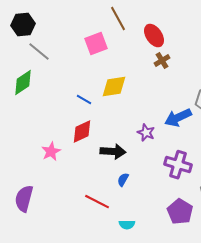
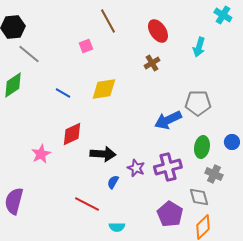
red ellipse: (154, 36) -> (158, 31), moved
pink square: (96, 44) -> (86, 46), size x0.6
blue line: (84, 100) -> (63, 93), moved
purple star: (146, 133) -> (136, 168), moved
purple cross: (178, 165) -> (168, 167), turned -32

